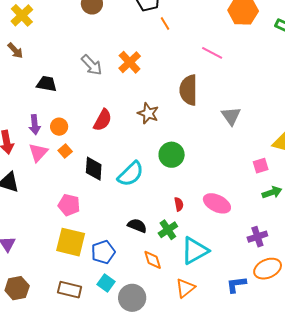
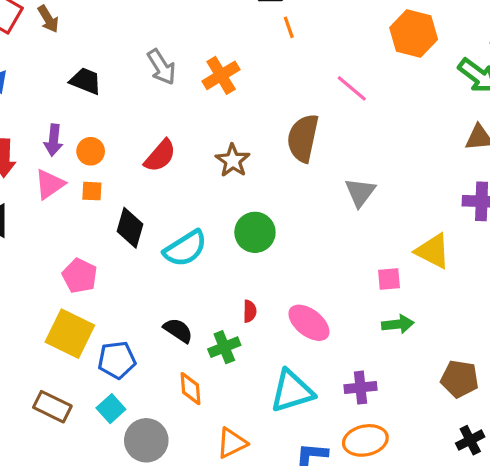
orange square: (65, 151) -> (92, 191), turned 32
cyan triangle: (195, 251) -> (292, 391), moved

